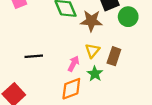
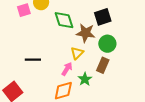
green circle: (128, 17) -> (107, 44), moved
yellow triangle: (92, 51) -> (77, 53), moved

